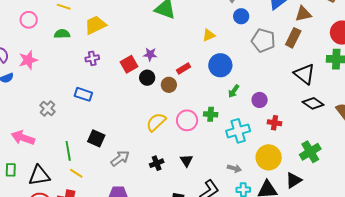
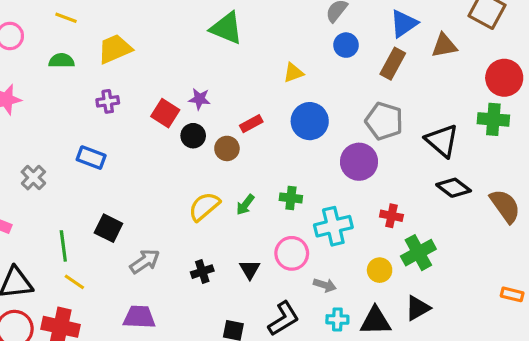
brown rectangle: (293, 38) -> (393, 64), moved
gray pentagon: (263, 40) -> (384, 121), moved
red square: (129, 64) -> (165, 113), turned -30
green arrow: (234, 91) -> (245, 205), moved
purple circle: (260, 100) -> (359, 162), moved, size x1.5
pink circle: (187, 120) -> (292, 253), moved
green cross: (310, 152) -> (418, 253), moved
yellow circle: (269, 157) -> (380, 270), size x0.6

